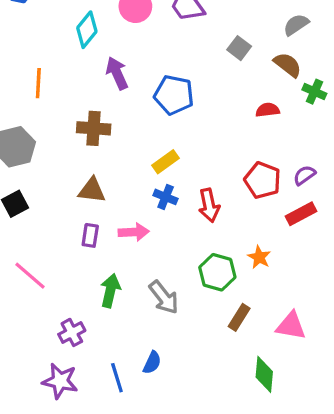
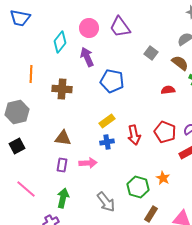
purple arrow: (117, 73) -> (87, 57), moved
brown cross: (94, 128) -> (62, 89), moved
blue cross: (166, 197) -> (107, 142), turned -32
red arrow: (209, 205) -> (134, 135), moved
green arrow: (110, 291) -> (63, 198), moved

